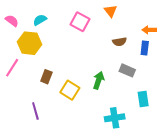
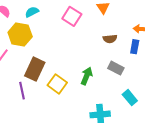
brown rectangle: (46, 77) -> (35, 69), size x1.6
cyan rectangle: (143, 99) -> (130, 98), turned -35
purple line: (35, 111) -> (22, 91), moved

